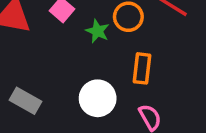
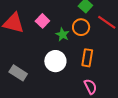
white circle: (98, 98) -> (55, 61), moved

